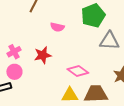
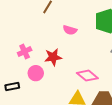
pink circle: (14, 72) -> (36, 73), moved

